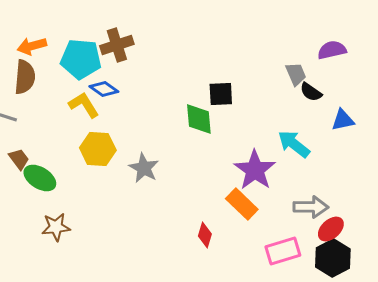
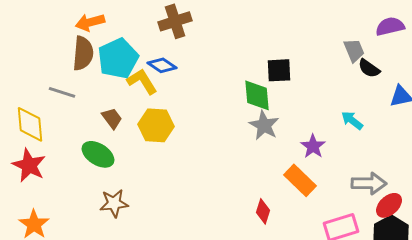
cyan pentagon: (81, 59) -> (118, 58), moved, turned -30
cyan arrow: (294, 144) -> (352, 120), size x0.7
brown trapezoid: (19, 159) -> (112, 118), moved
gray star: (144, 168) -> (264, 125), moved
purple star: (255, 170) -> (313, 146), size x0.6

